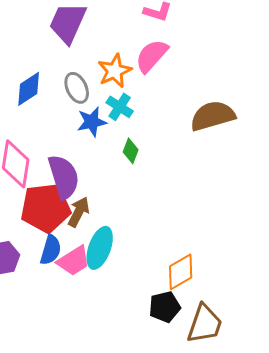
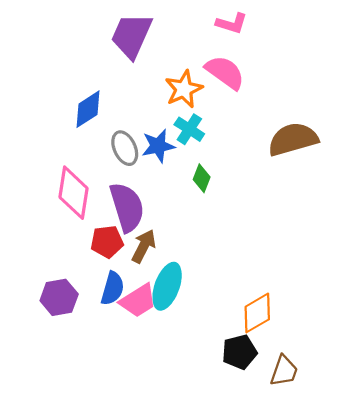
pink semicircle: (152, 56) -> (225, 72), turned 84
gray ellipse: (77, 88) -> (125, 148), moved
red pentagon: (46, 208) -> (107, 242), size x0.6
brown trapezoid: (205, 324) -> (284, 371), size x0.7

